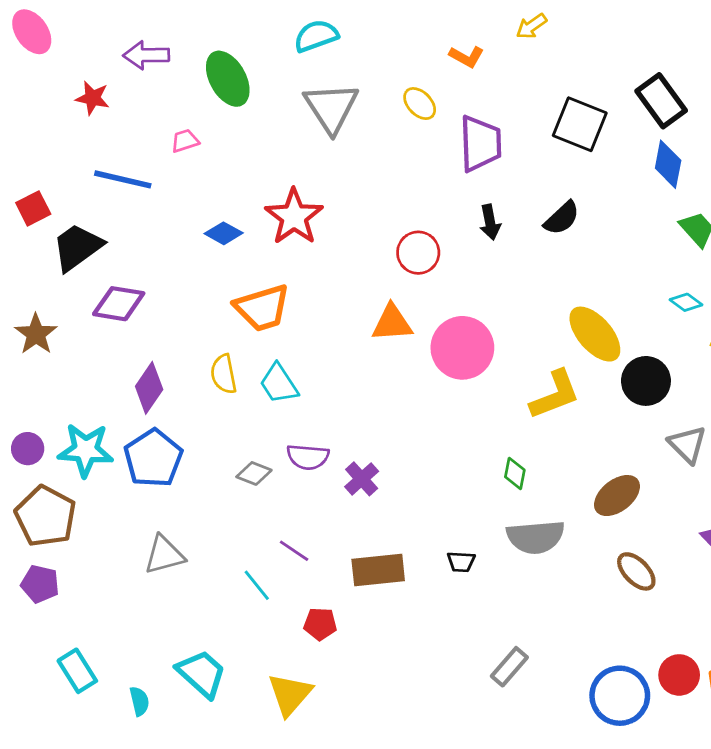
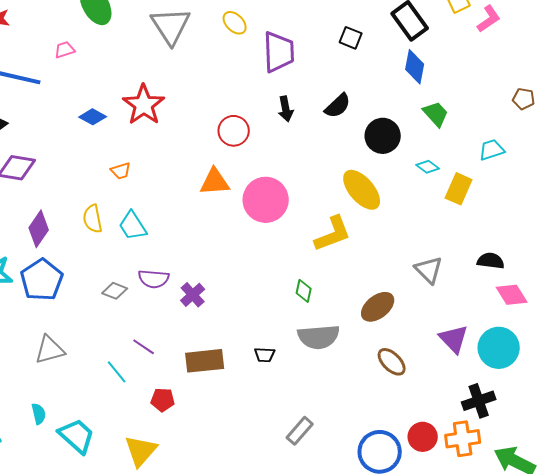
black square: (580, 124) -> (351, 38), size x0.6
orange trapezoid: (262, 308) -> (121, 171), size x0.5
black circle: (646, 381) -> (383, 136), moved
cyan semicircle: (139, 701) -> (39, 414), moved

